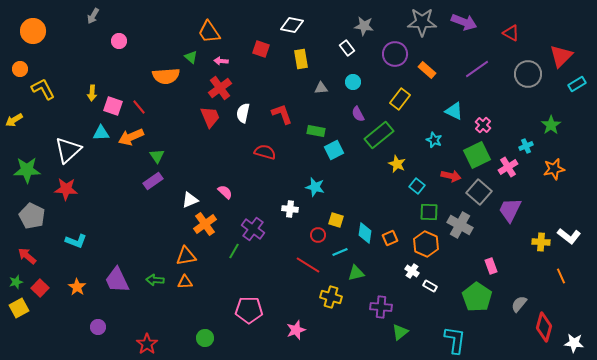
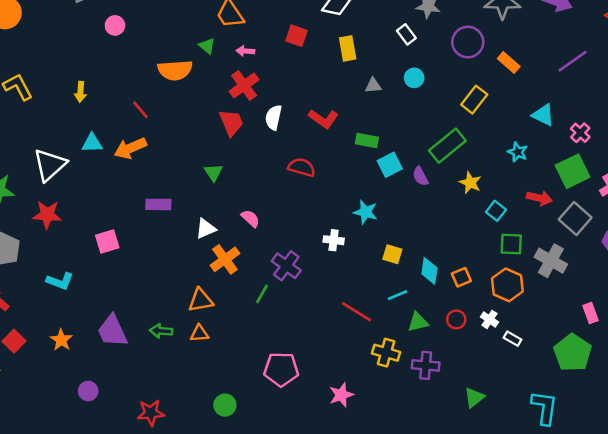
pink square: (113, 106) -> (107, 241), moved, turned -36
red L-shape: (282, 114) -> (323, 119), turned 145
purple semicircle: (358, 114) -> (420, 176), moved
green triangle: (157, 156) -> (213, 172), moved
purple rectangle: (153, 181) -> (158, 204), turned 36
red circle: (318, 235) -> (456, 319), moved
purple cross: (381, 307) -> (426, 365), moved
red star: (147, 344) -> (151, 413), turned 30

